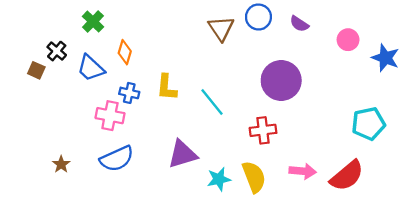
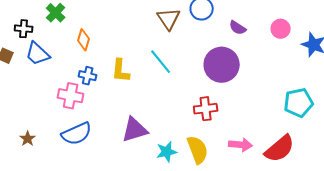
purple semicircle: (299, 24) -> (238, 28), moved
black cross: (57, 51) -> (24, 29), moved, turned -36
blue trapezoid: (91, 68) -> (38, 54), moved
cyan line: (212, 102) -> (161, 62), moved

